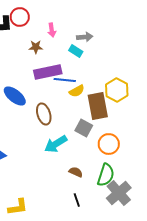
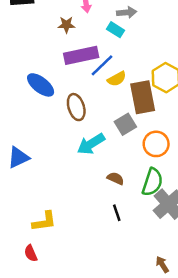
blue line: (65, 80) -> (102, 65), turned -50
gray square: (84, 128) -> (125, 124), turned 30

